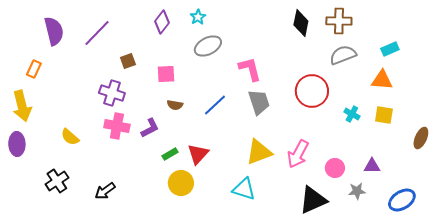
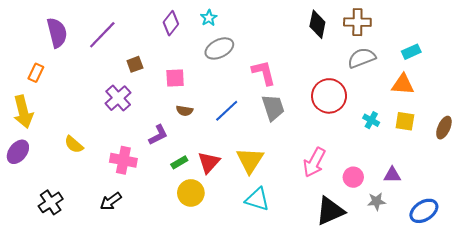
purple cross: (112, 93) -> (118, 98), turned 30
pink cross: (117, 126) -> (123, 160), moved
brown ellipse: (421, 138) -> (444, 128), moved
purple ellipse: (17, 144) -> (18, 152), turned 40
yellow triangle: (259, 152) -> (250, 160), moved, turned -36
black cross: (57, 181) -> (51, 202), moved

